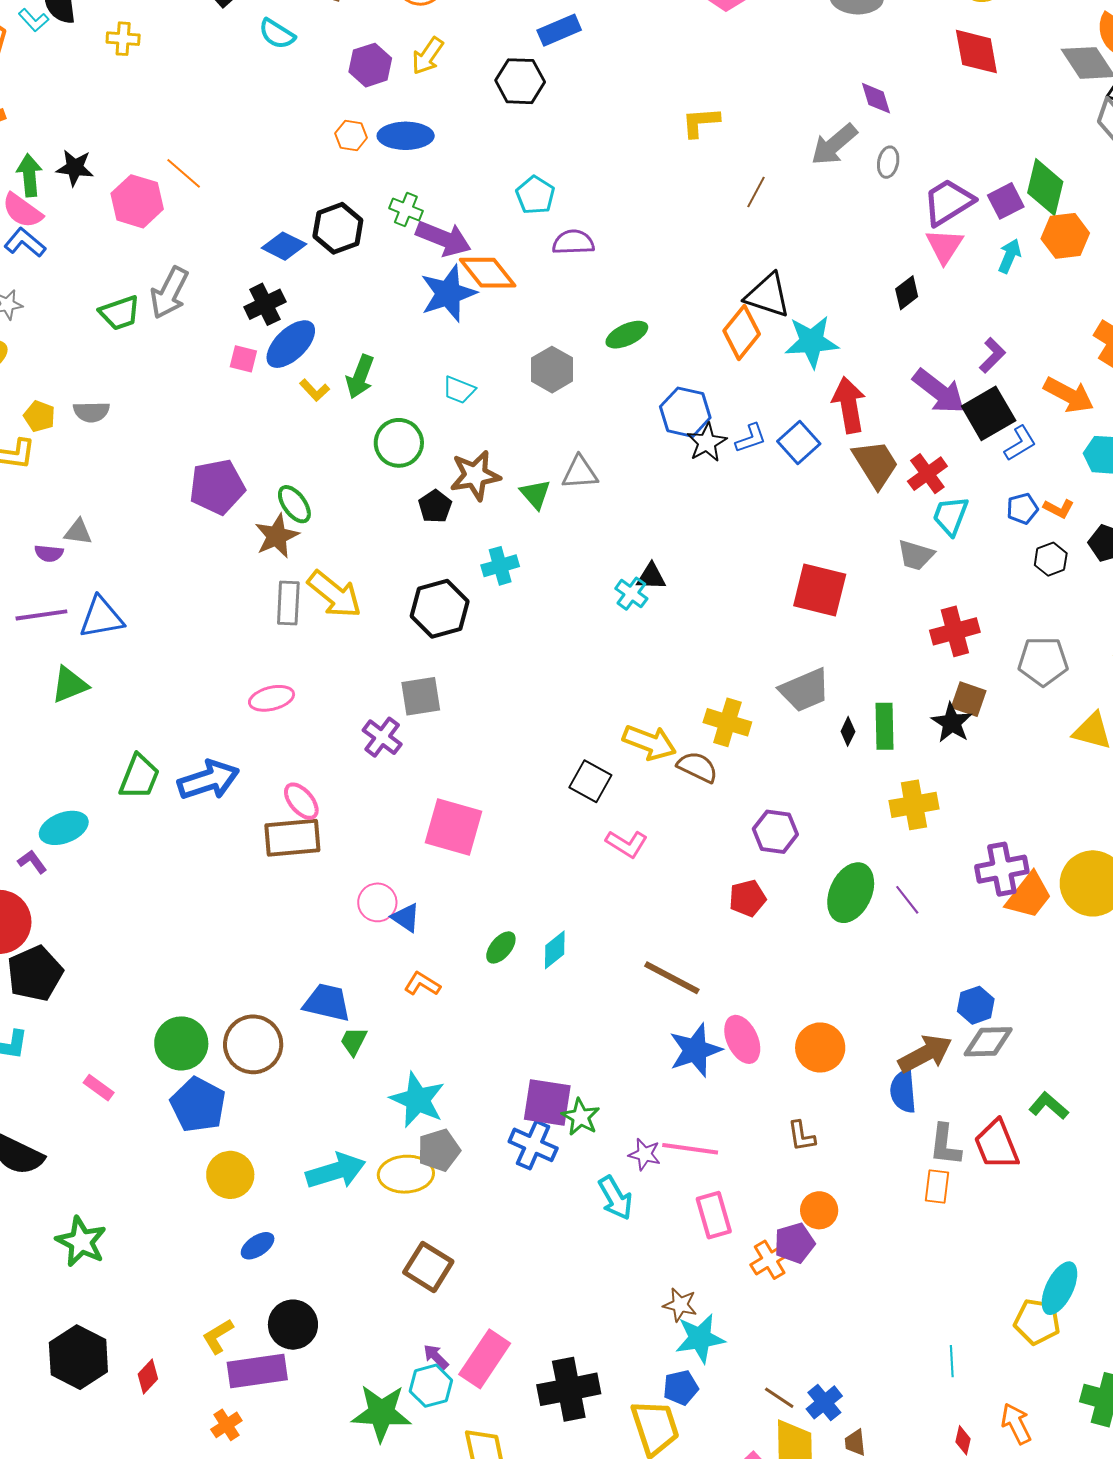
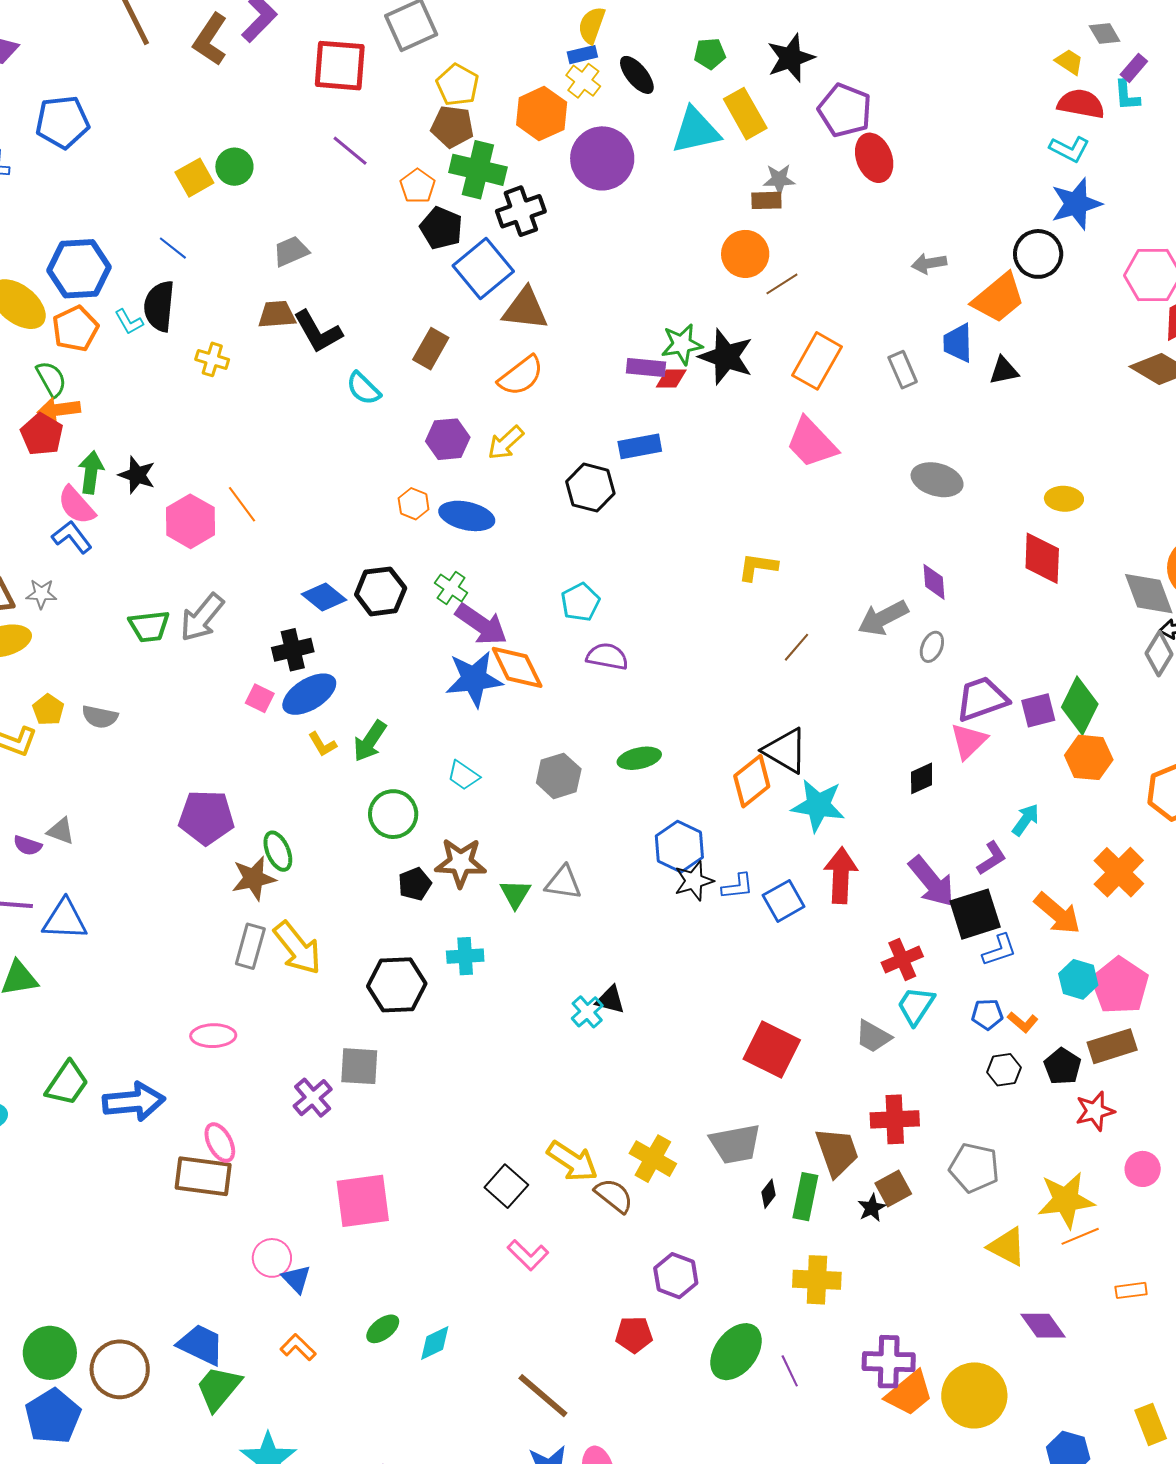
cyan arrow: (1010, 256) -> (1026, 820), moved
brown trapezoid: (876, 464) -> (837, 1152), moved
brown square: (969, 699) -> (893, 1188), turned 30
black star: (952, 723) -> (872, 1208), size x0.7
pink square: (453, 827) -> (363, 1201), turned -36
green trapezoid: (354, 1041) -> (219, 1388), size x1.6

